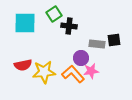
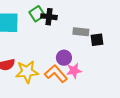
black cross: (69, 26) -> (49, 17), moved
gray rectangle: (97, 44) -> (81, 32), moved

